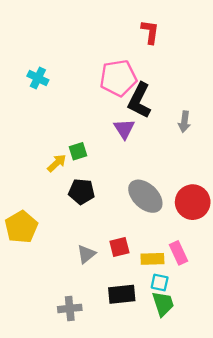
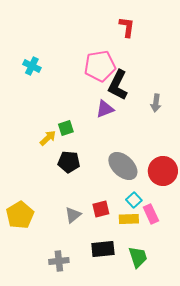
purple triangle: (124, 129) -> (105, 109), turned 42
yellow pentagon: (21, 227) -> (20, 215), moved
cyan square: (160, 282) -> (134, 200), moved, turned 35

